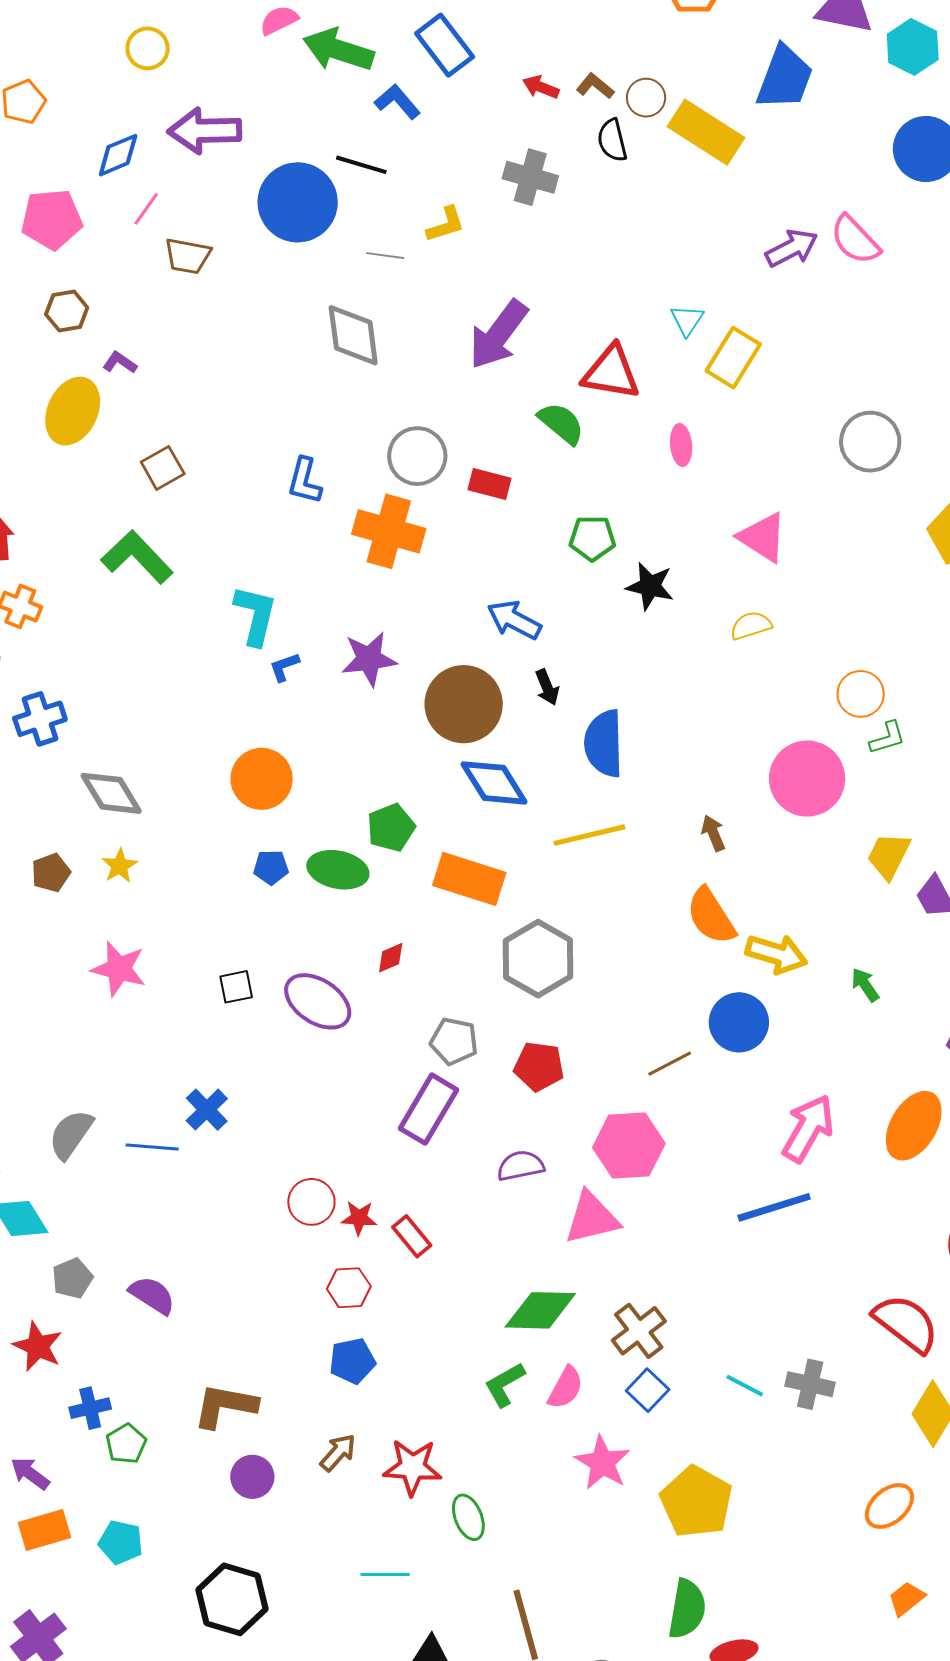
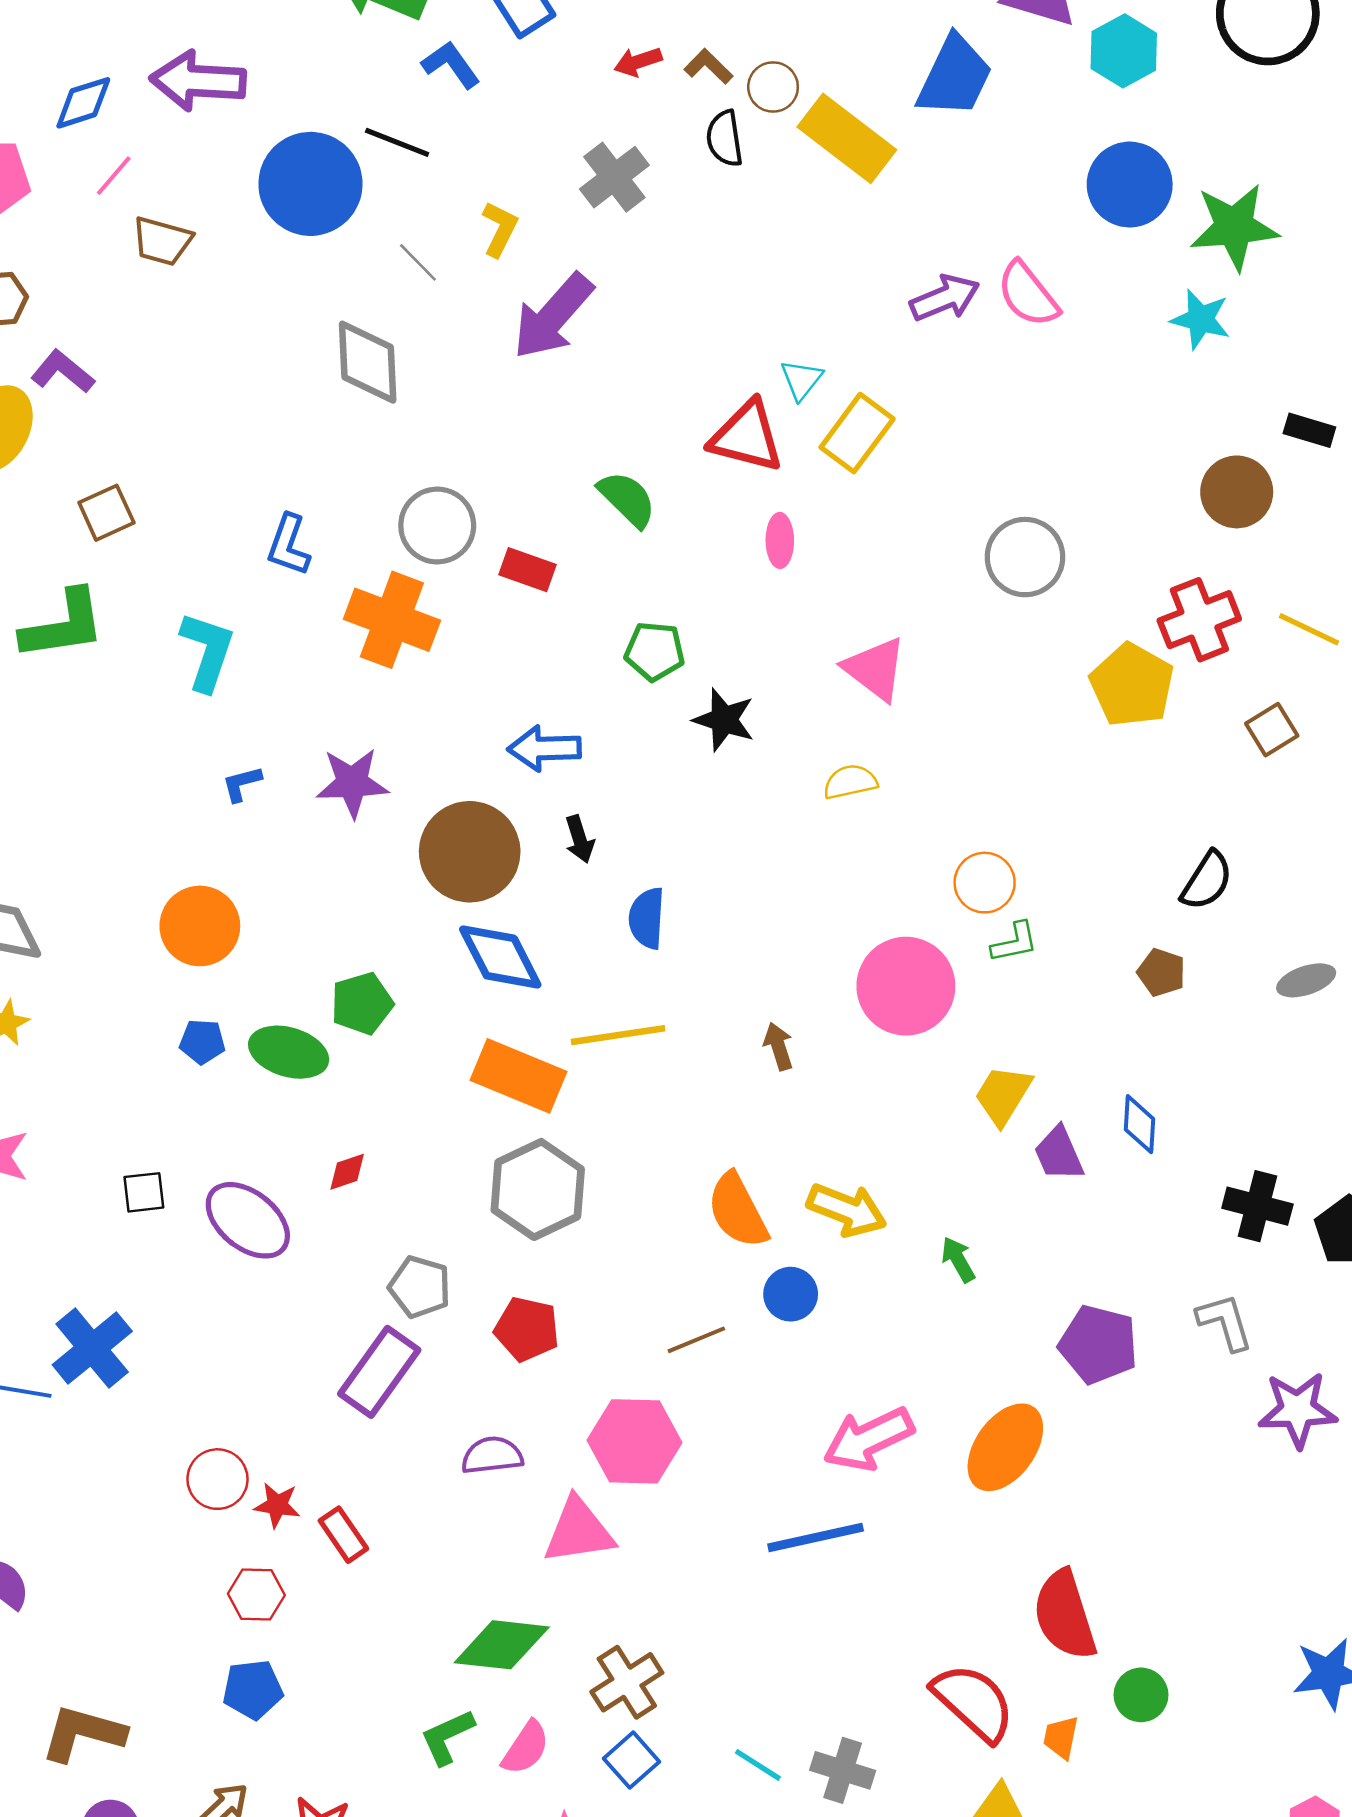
red arrow: (541, 87) -> (638, 62), turned -45
gray cross: (530, 177) -> (614, 177), turned 32
yellow L-shape: (446, 224) -> (500, 229), turned -51
gray line: (385, 256) -> (418, 262), turned 33
purple arrow: (498, 335) -> (553, 316), moved
purple L-shape: (120, 363) -> (63, 372), size x1.4
red triangle: (611, 372) -> (747, 437), moved
green L-shape: (137, 557) -> (63, 625), turned 120
cyan L-shape: (255, 615) -> (207, 651), moved
blue arrow: (514, 620) -> (544, 748), turned -34
blue semicircle: (604, 743) -> (647, 918), size x0.7
orange rectangle: (469, 879) -> (518, 1076), moved
orange semicircle: (711, 916) -> (738, 1211), moved
blue circle: (739, 1022) -> (791, 1294), size x0.7
blue cross: (207, 1110) -> (92, 1348), size x1.4
pink arrow: (808, 1128) -> (868, 1439), turned -150

